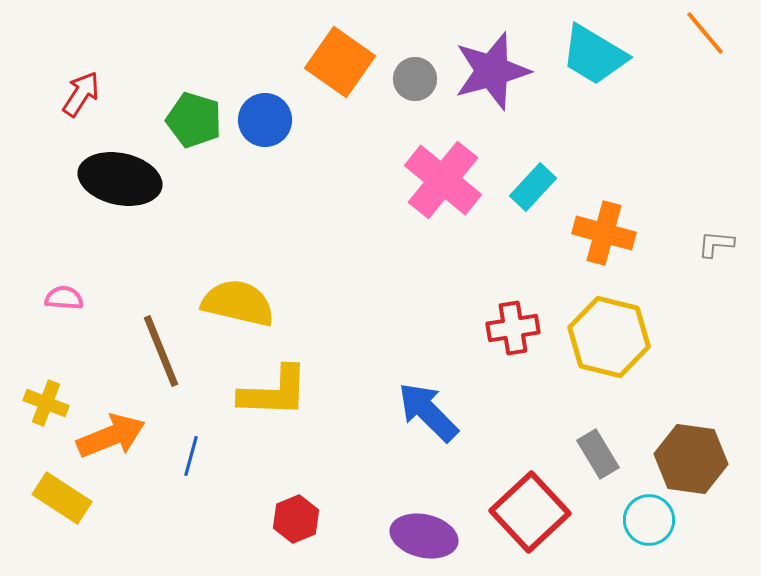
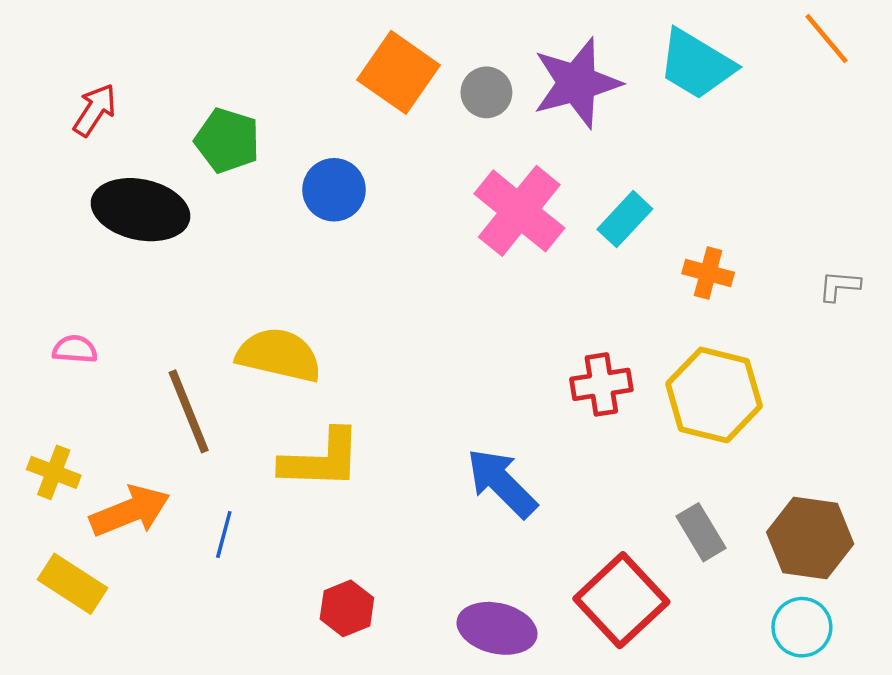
blue circle: (265, 120) -> (334, 190), moved
orange cross: (604, 233) -> (708, 273), size x0.7
cyan circle: (649, 520) -> (802, 627), moved

